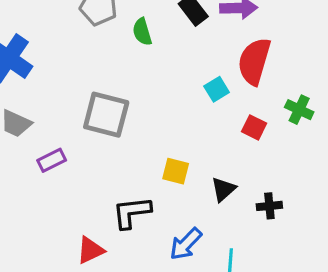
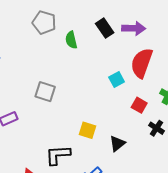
gray square: (106, 115) -> (45, 92), size x0.7
black cross: (269, 206) -> (156, 128), moved, turned 35

